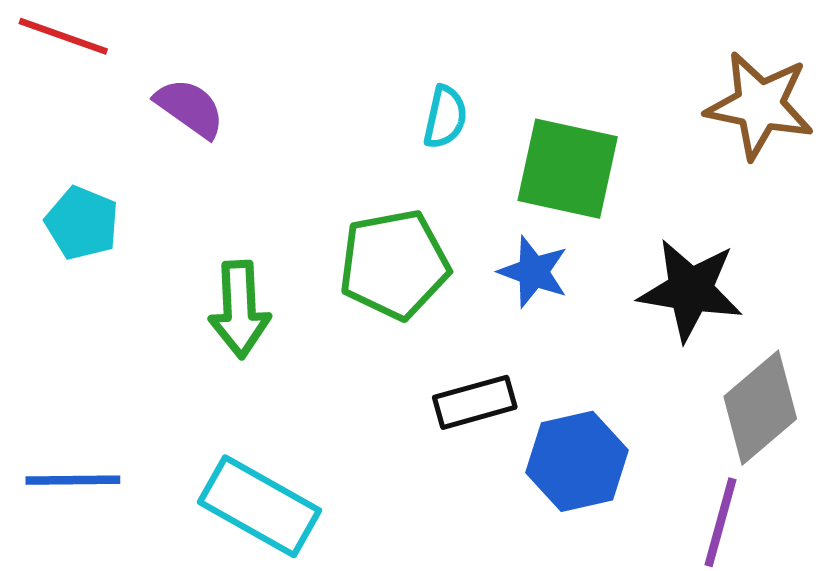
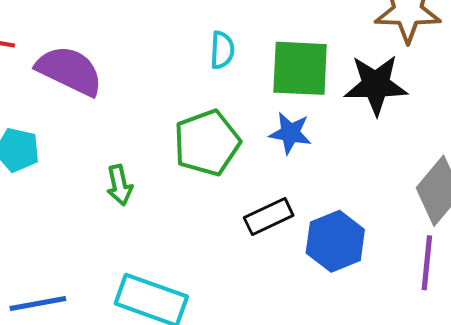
purple semicircle: (190, 108) -> (70, 71), size x1.5
black star: (690, 290) -> (376, 85), moved
green arrow: (240, 309) -> (119, 185), size x0.7

